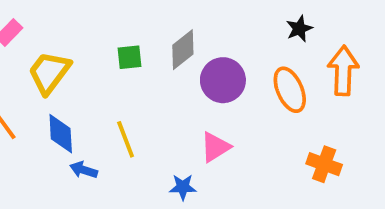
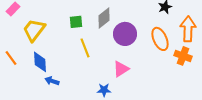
yellow line: (126, 139) -> (85, 48), moved
orange cross: (324, 164) -> (183, 56), moved

